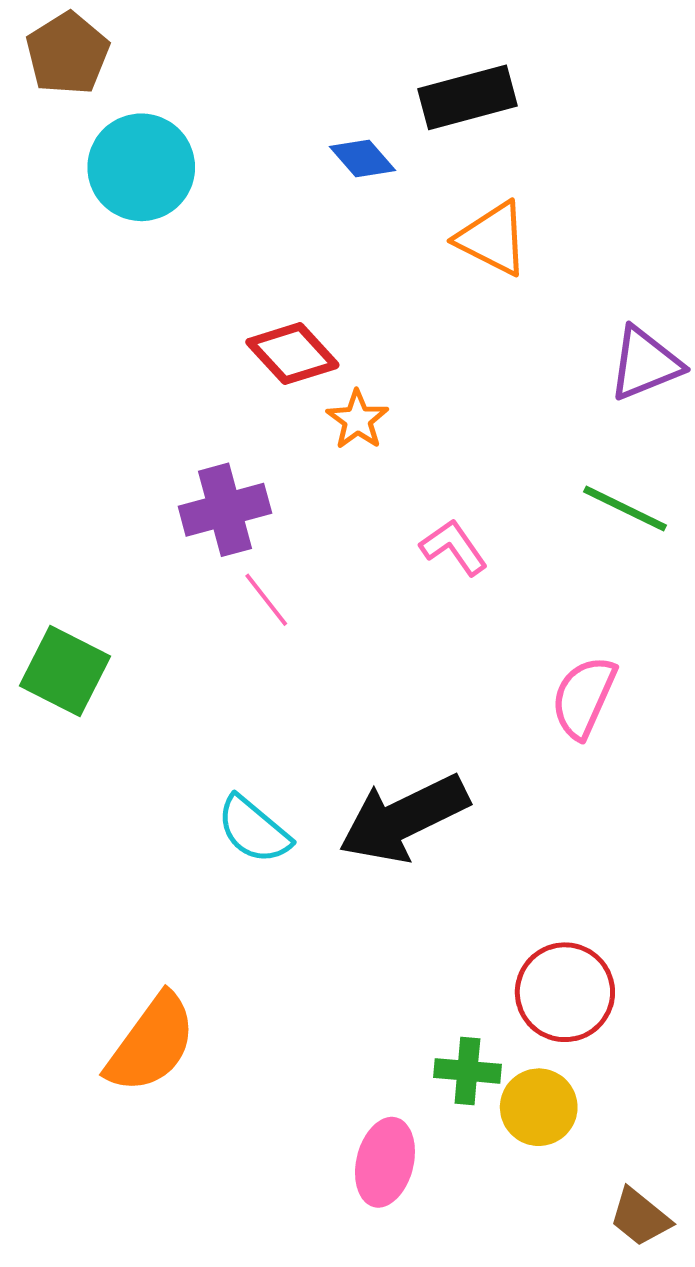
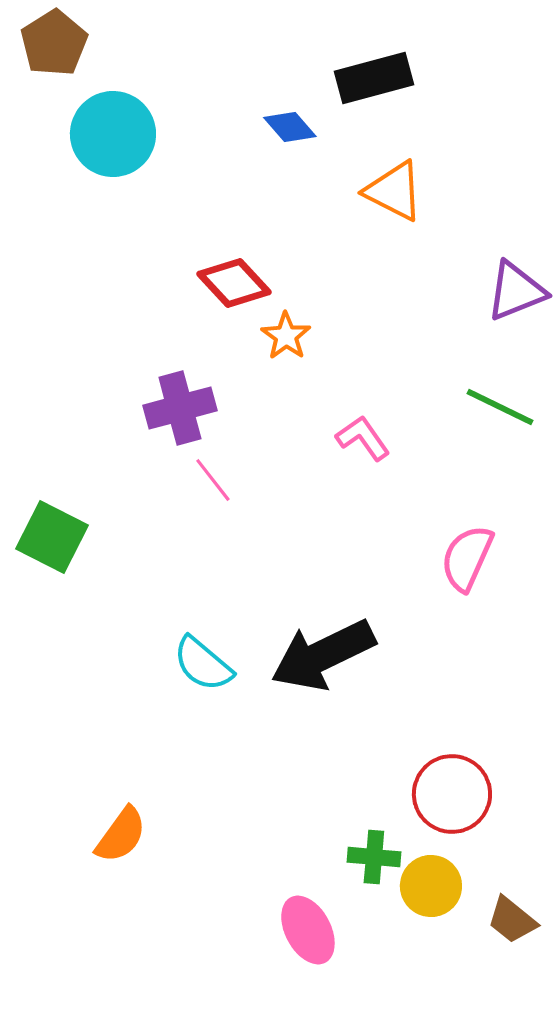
orange semicircle: (151, 1043) -> (121, 835), size x0.7
pink ellipse: (385, 1162) -> (308, 930), turned -42
brown trapezoid: (640, 1217) -> (512, 920), moved

